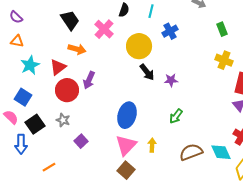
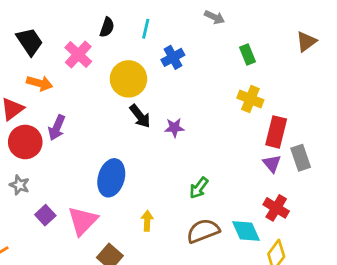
green arrow: (176, 116) -> (199, 188), moved
pink triangle: (126, 145) -> (83, 221), moved

